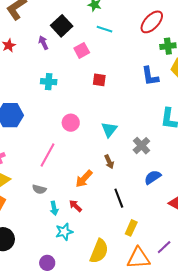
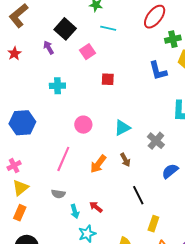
cyan triangle: (109, 129) -> (122, 128), turned 30
orange arrow: (84, 179) -> (98, 164), moved

